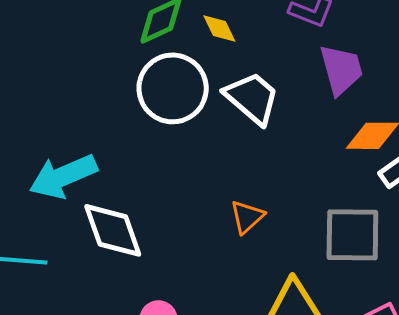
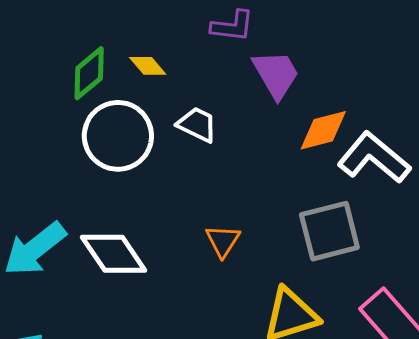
white trapezoid: (252, 98) -> (197, 125), size x0.7
white diamond: (113, 230) -> (114, 254), moved

